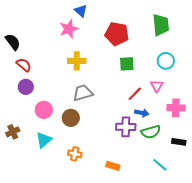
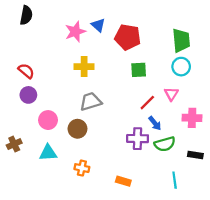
blue triangle: (81, 11) -> (98, 25), moved
green trapezoid: (161, 25) -> (181, 40), moved
black semicircle: (13, 42) -> (26, 15), moved, turned 48
blue arrow: (142, 113) -> (155, 123), turned 40
cyan triangle: (44, 140) -> (48, 153), turned 36
cyan line: (160, 165) -> (175, 180), turned 42

